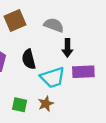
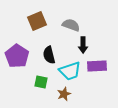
green square: (20, 105) -> (41, 82), moved

